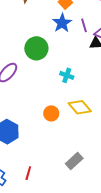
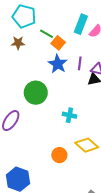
purple line: (84, 25) -> (80, 63), turned 32

